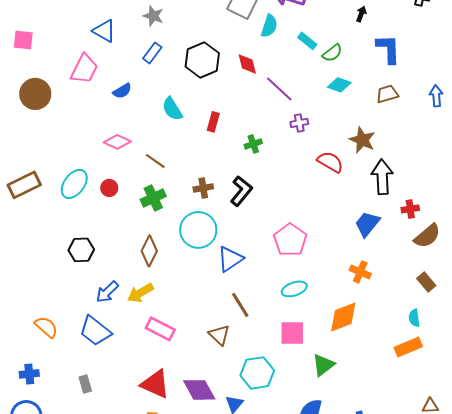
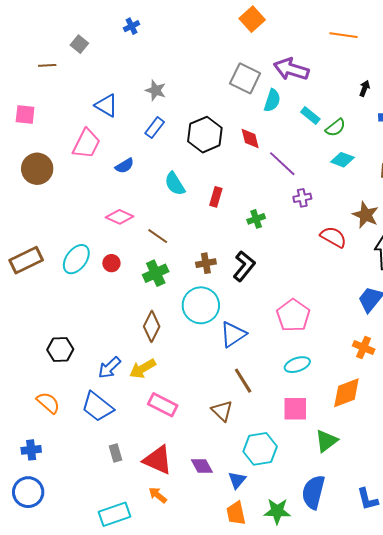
black hexagon: (81, 250) -> (60, 350), moved
gray rectangle: (85, 384) -> (115, 453), moved
purple diamond: (199, 390) -> (202, 466), size x0.7

